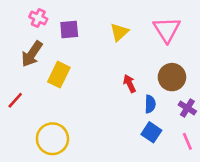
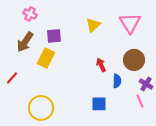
purple square: (69, 30) -> (54, 36), moved
blue square: (151, 132) -> (99, 104), moved, turned -35
pink line: (187, 141) -> (140, 101), moved

